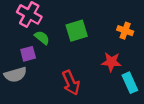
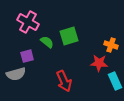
orange cross: (125, 31) -> (111, 45), moved
green semicircle: (42, 38) -> (47, 42), moved

